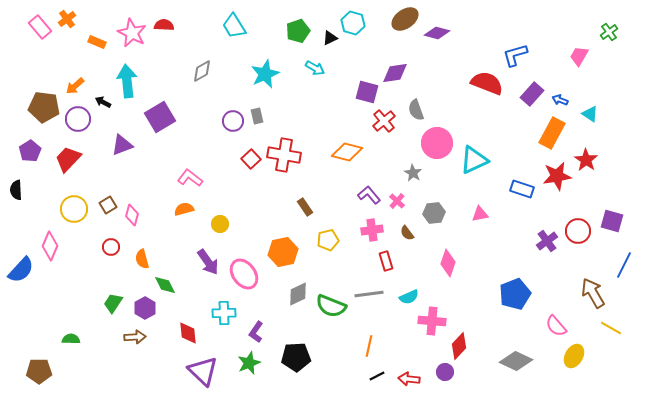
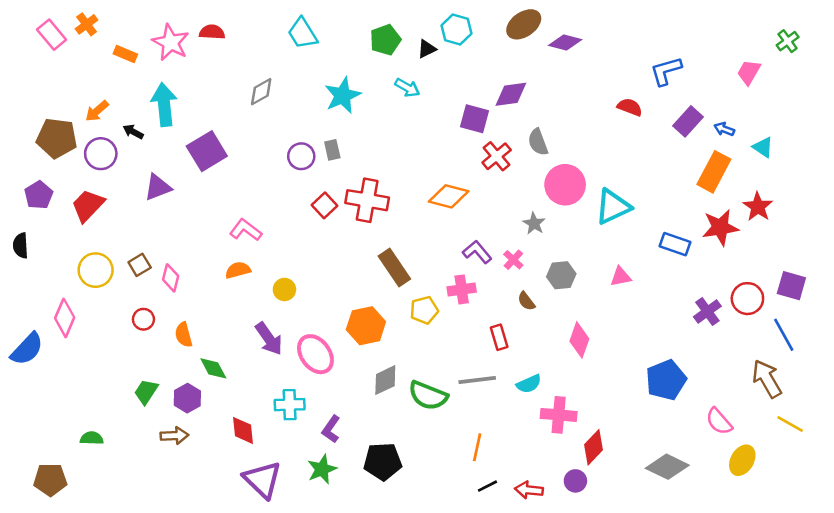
red semicircle: (487, 83) -> (630, 107), size x0.6
brown rectangle: (305, 207) -> (394, 267), size x1.6
pink cross: (372, 230) -> (462, 289), moved
blue line: (624, 265) -> (784, 335), moved, turned -56

